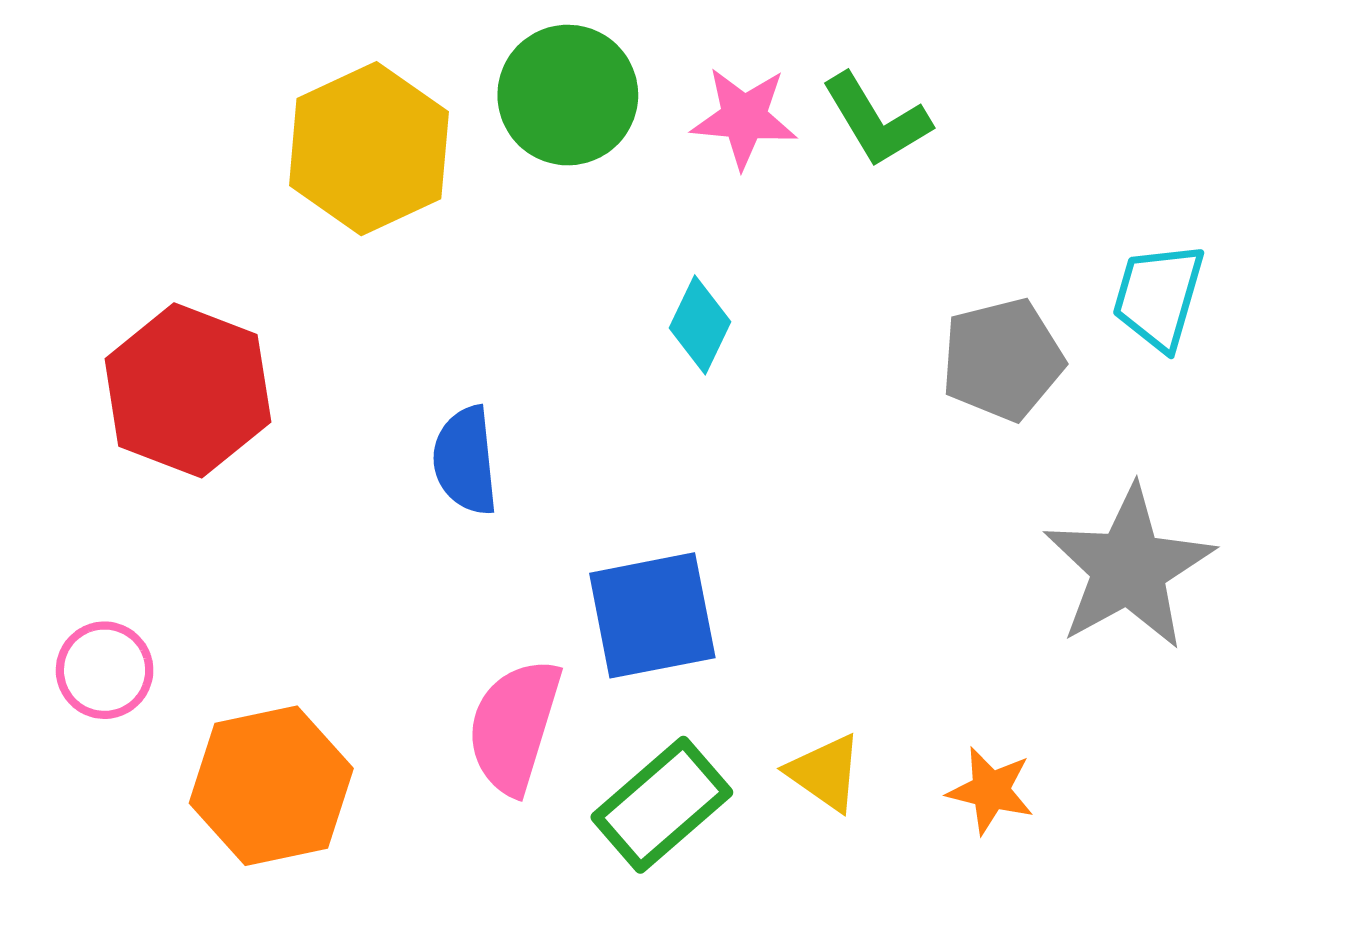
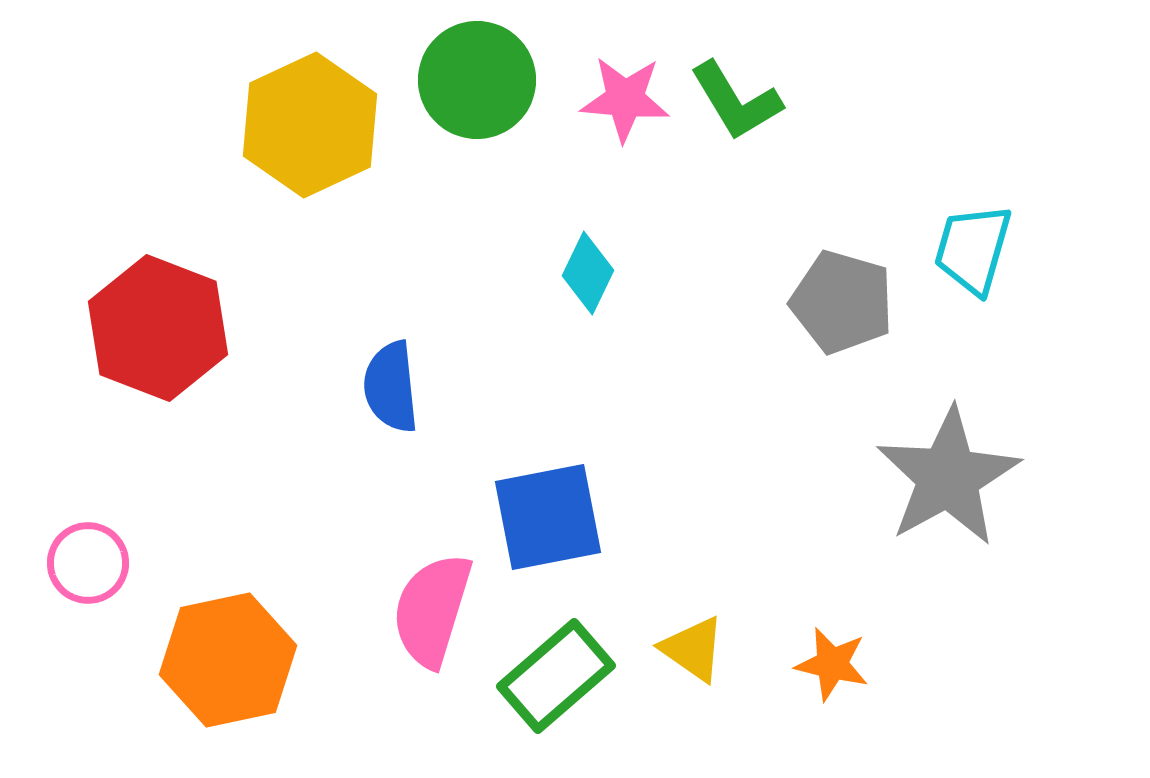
gray pentagon: (1002, 359) -> (842, 302), turned 30

